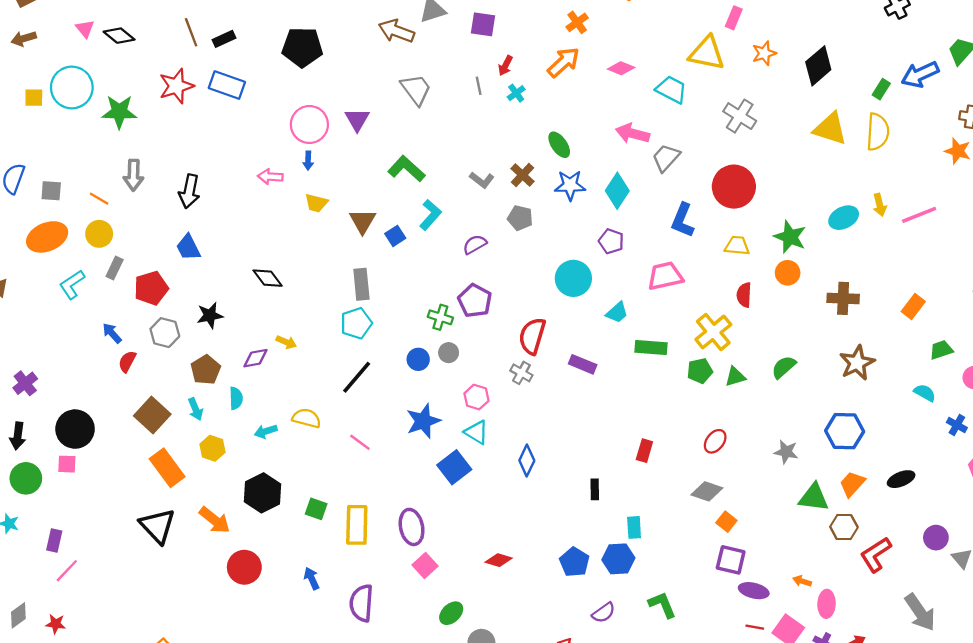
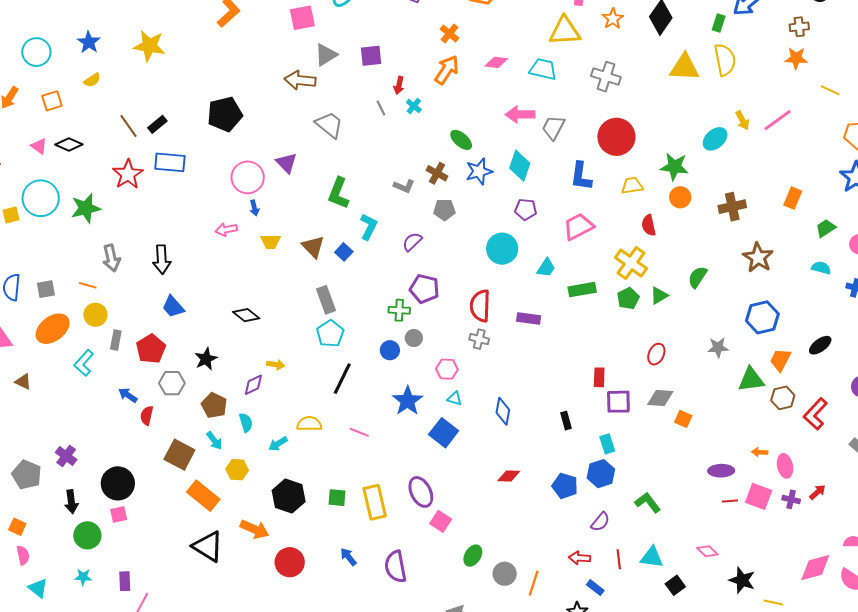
green L-shape: (406, 169) -> (338, 193), turned -96
cyan triangle: (476, 432) -> (455, 399), size x0.7
red diamond: (499, 560) -> (509, 476), moved
purple square: (731, 560) -> (618, 402), moved

